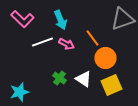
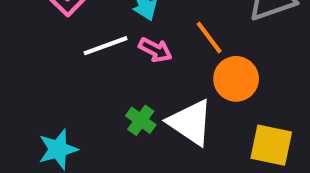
white triangle: (84, 79) -> (190, 122), size x1.4
yellow square: (112, 85) -> (271, 145), moved, turned 35

